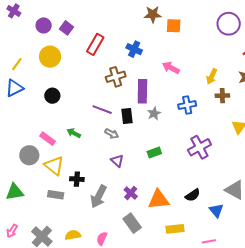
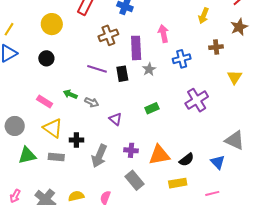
yellow circle: (50, 57) -> (52, 24), moved
pink arrow: (171, 68) -> (163, 34), moved, turned 54
yellow arrow: (212, 76) -> (204, 16), moved
gray arrow: (112, 134) -> (92, 102), moved
gray circle: (29, 155) -> (15, 126), moved
green triangle: (15, 192) -> (27, 155), moved
purple cross: (131, 193) -> (131, 150), turned -32
black semicircle: (193, 195) -> (187, 160), moved

